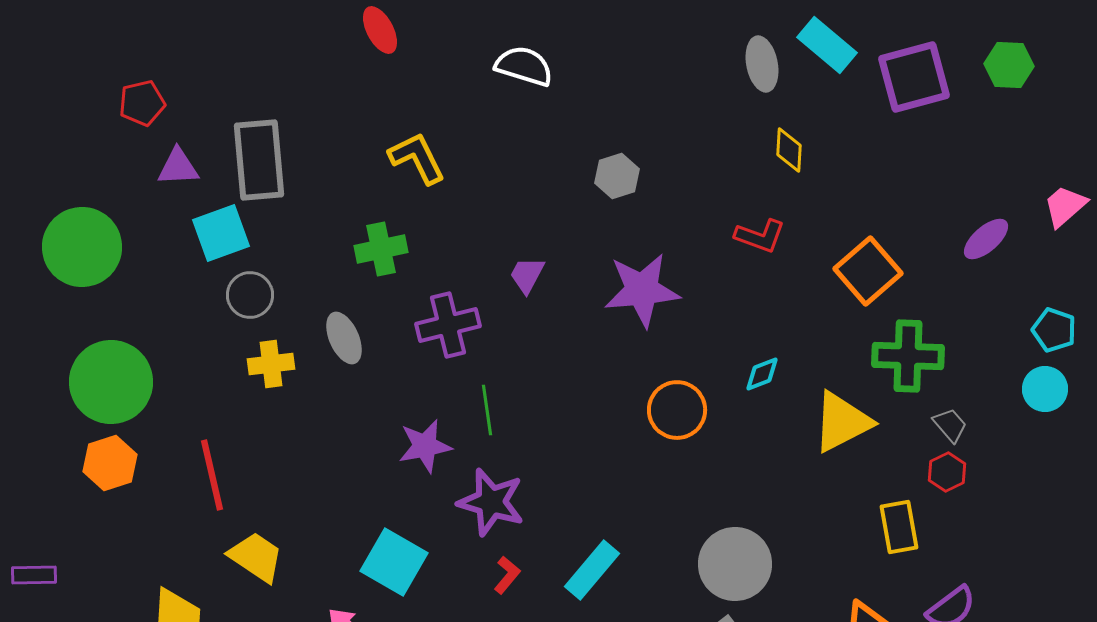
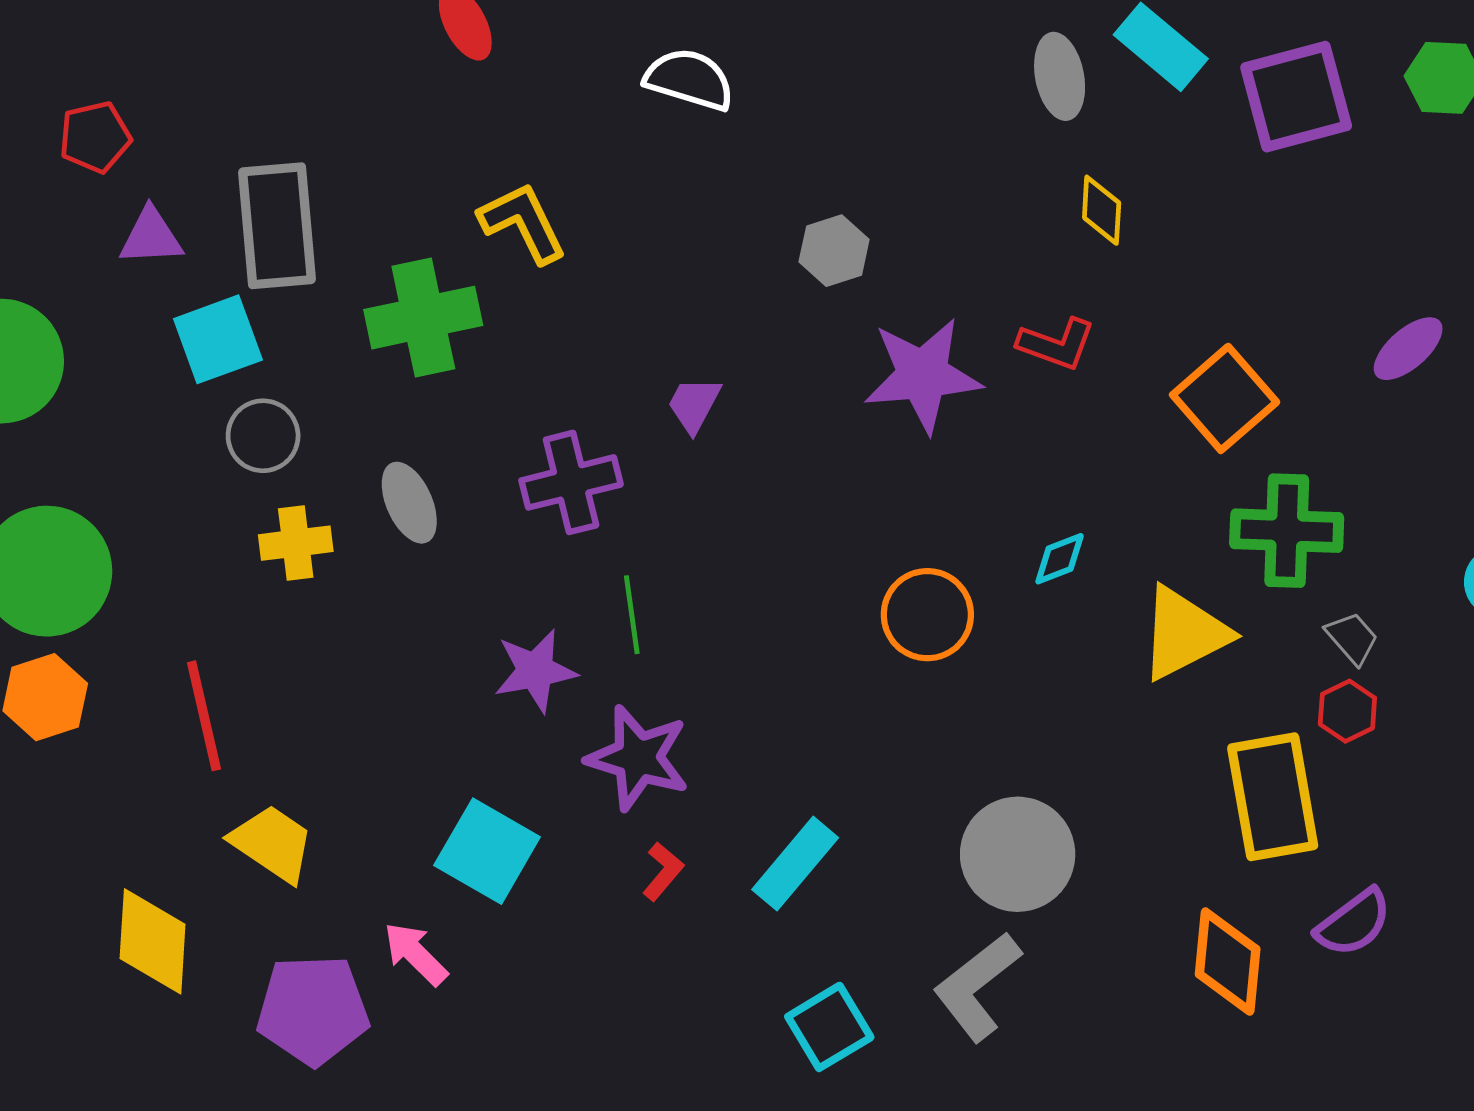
green cross: (381, 249) -> (423, 318), moved, size x1.4
purple star: (642, 290) -> (923, 375), moved
yellow rectangle: (899, 527) -> (1273, 797), size x1.5

